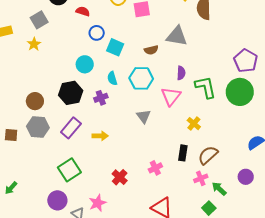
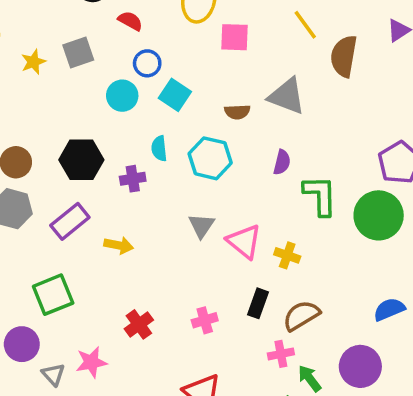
gray square: (39, 20) -> (78, 53), moved
cyan circle: (85, 64) -> (122, 96), moved
pink triangle: (171, 96) -> (244, 241), moved, turned -40
yellow cross: (194, 124) -> (287, 255), turned -32
purple circle: (246, 177) -> (360, 366), size x1.5

